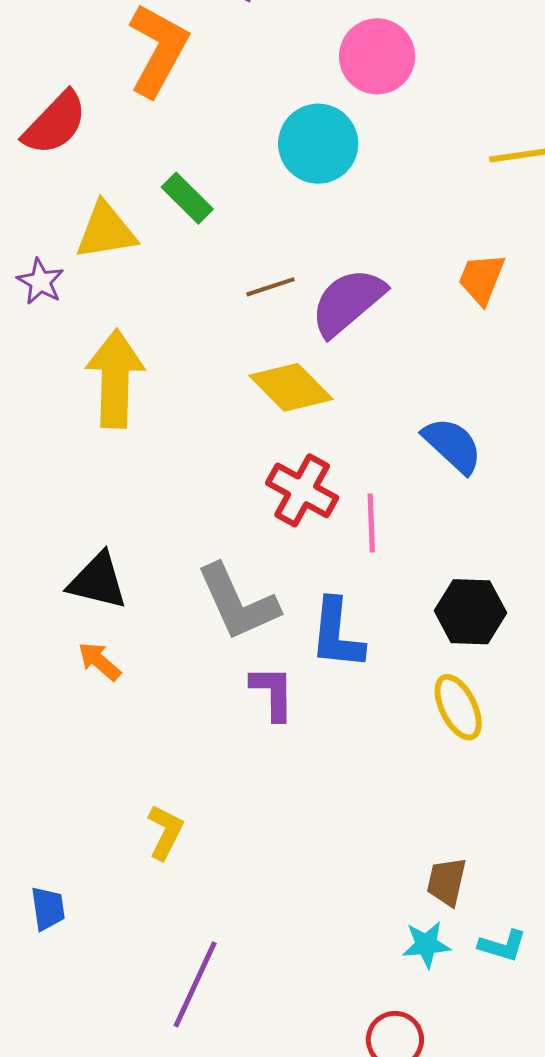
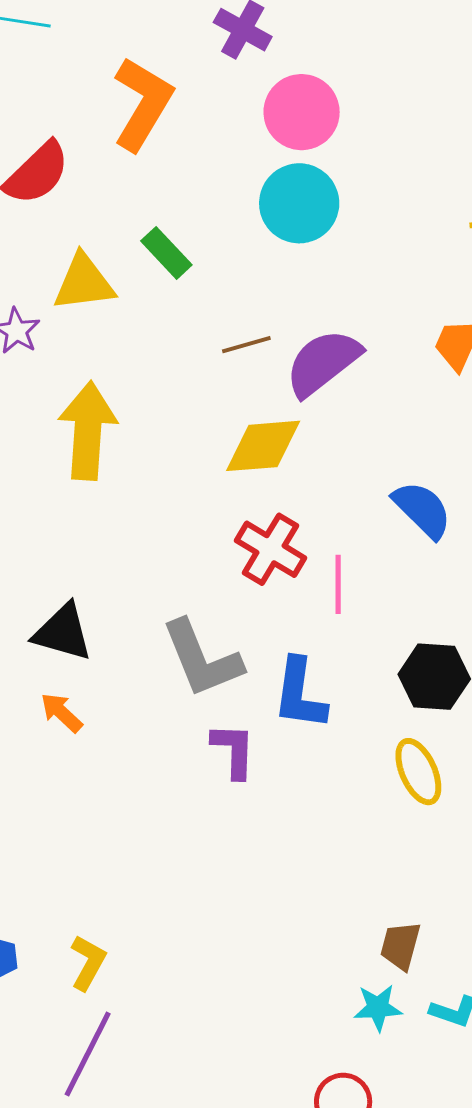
pink circle: (377, 56) -> (302, 112), moved
yellow diamond: (291, 387) -> (263, 446), turned -52
yellow L-shape: (165, 832) -> (88, 963), moved
purple line: (195, 984) -> (88, 1054), moved

